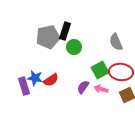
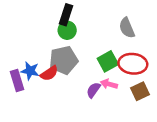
gray pentagon: (48, 37) -> (64, 60), moved
green circle: (74, 47) -> (67, 30), moved
purple semicircle: (83, 87) -> (93, 90), moved

